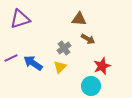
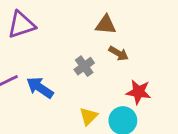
red star: (102, 66) -> (139, 92), turned 30
yellow triangle: (60, 67) -> (89, 116), moved

